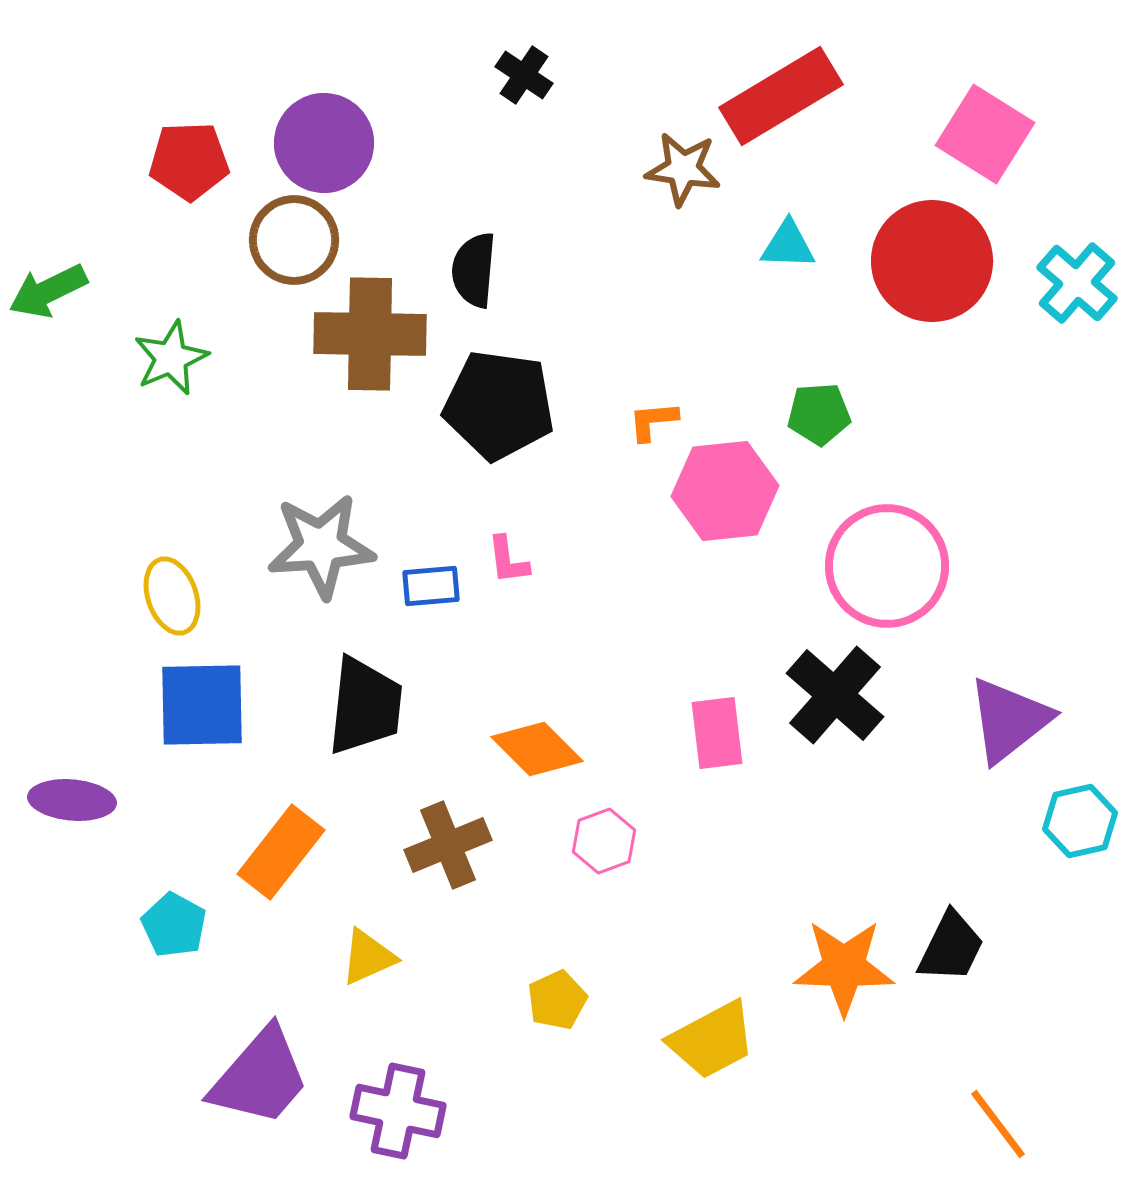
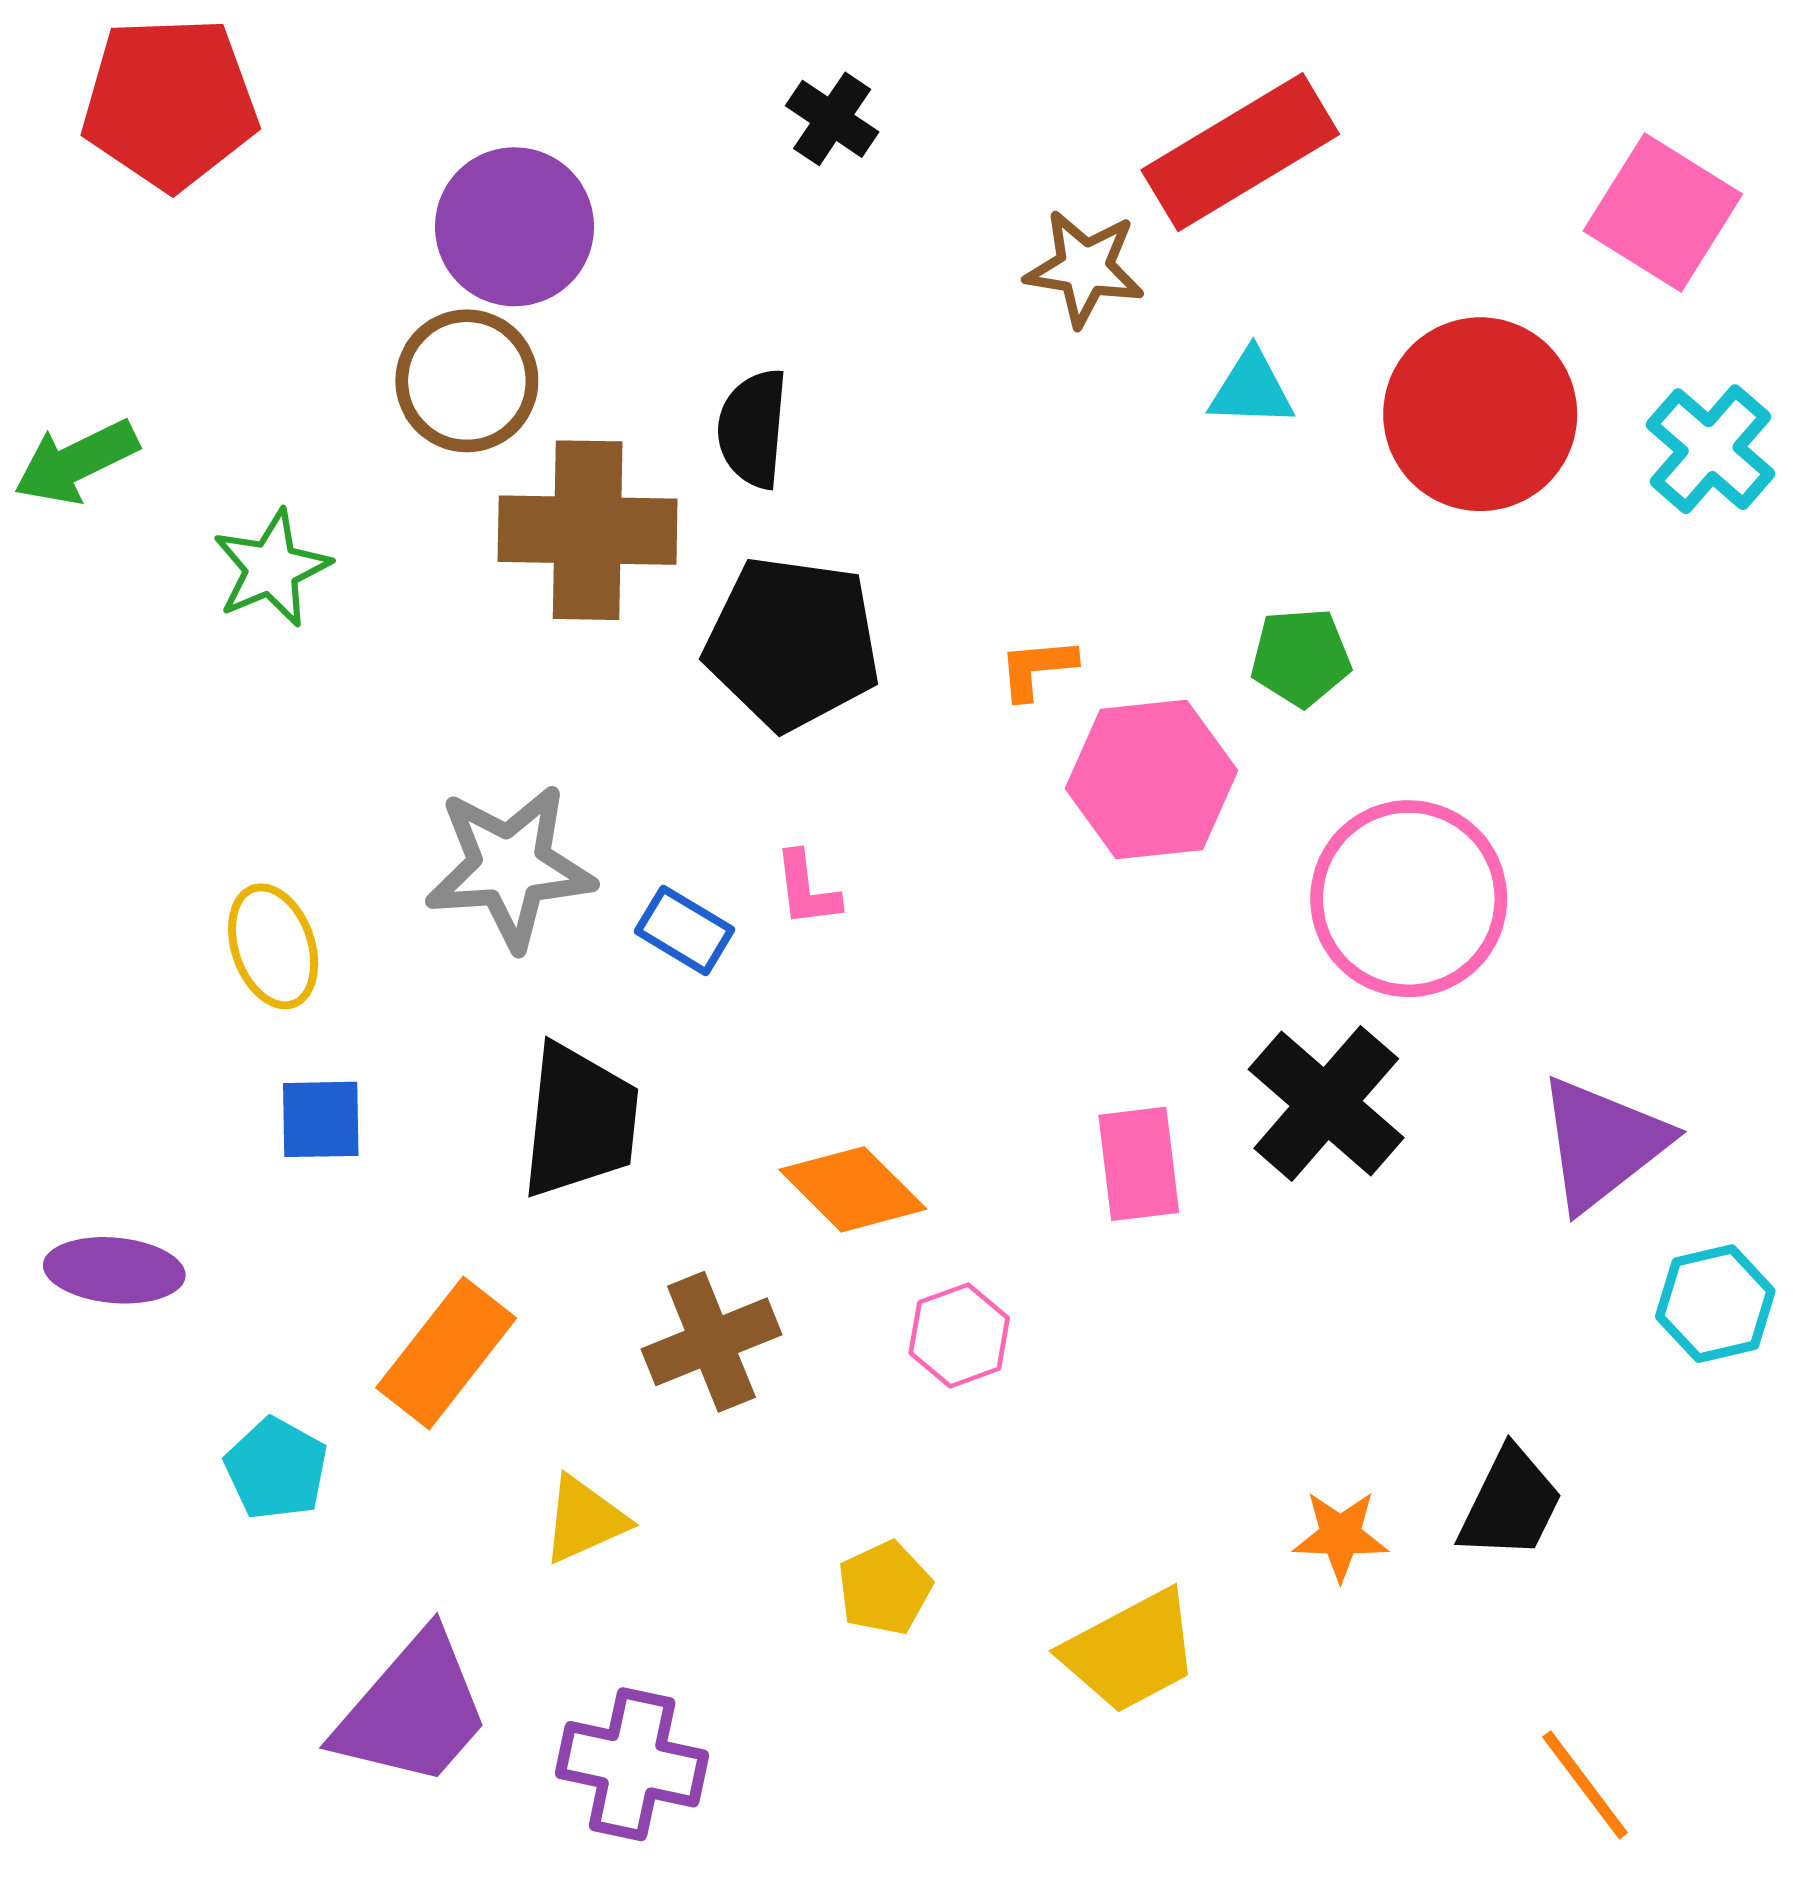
pink square: (985, 134) -> (1663, 212), moved
red pentagon: (189, 161) -> (170, 103), moved, size x1.4
blue rectangle: (431, 586) -> (684, 930), turned 36
blue square: (202, 705) -> (321, 1119), size x0.6
orange star: (844, 967) -> (1340, 1536), size x0.6

